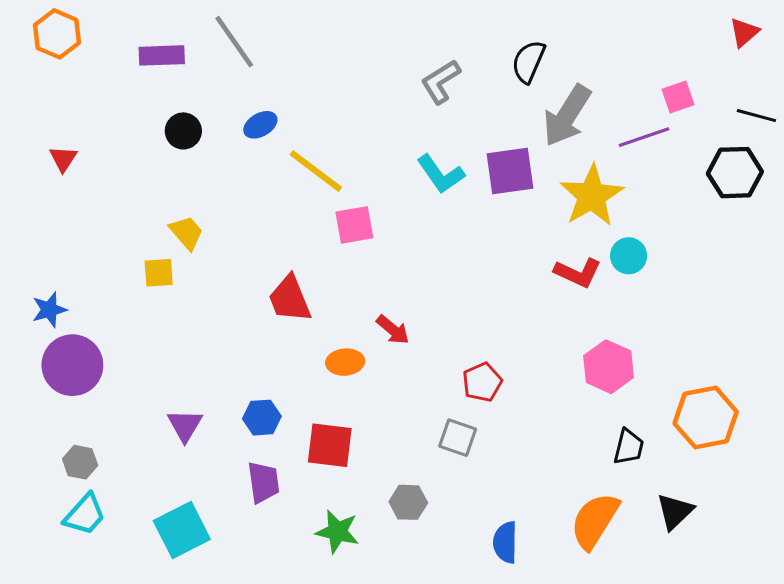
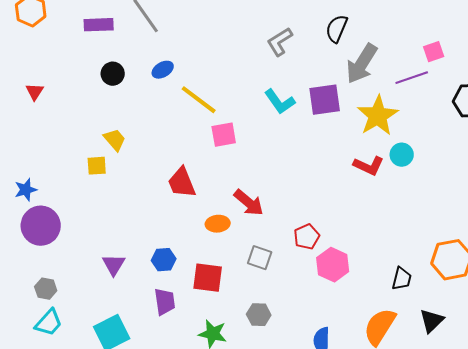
red arrow: (393, 330) -> (249, 203), size x1.4
pink hexagon: (609, 367) -> (333, 265), moved
gray square: (458, 438) -> (260, 258), moved

